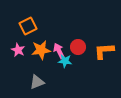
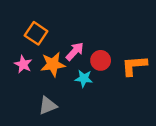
orange square: (28, 26) -> (36, 33), turned -30
pink arrow: (59, 51) -> (75, 51), moved, turned 70

